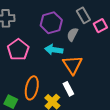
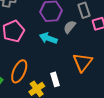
orange triangle: (72, 65) -> (83, 62), moved

